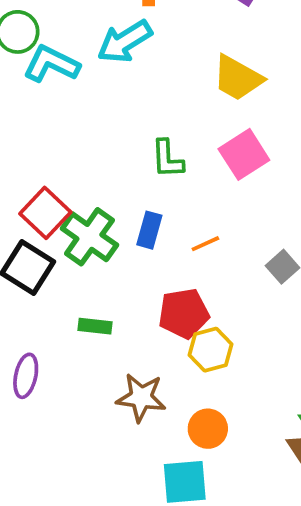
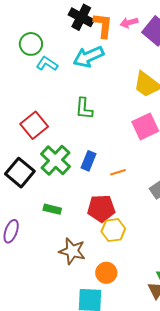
cyan L-shape: (51, 64) -> (47, 64), size x0.7
green L-shape: (167, 159) -> (84, 109), moved
red square: (45, 213) -> (34, 125), moved

